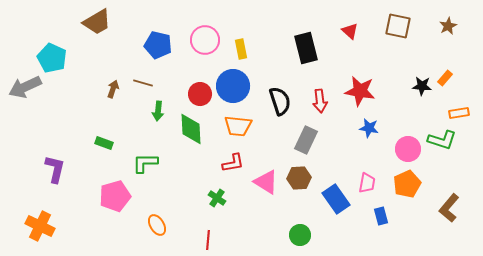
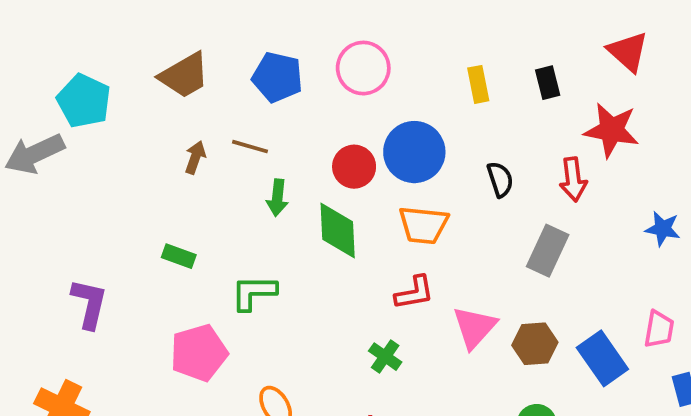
brown trapezoid: (97, 22) -> (184, 75), moved
red triangle: (350, 31) -> (628, 52), size x1.4
black rectangle: (306, 48) -> (548, 83), size x0.6
yellow rectangle: (241, 49) -> (478, 84), moved
red star: (360, 91) -> (612, 130), moved
black semicircle: (280, 101) -> (500, 179), size x0.7
brown hexagon: (299, 178) -> (535, 344), moved
pink triangle: (266, 182) -> (475, 327), turned 40

